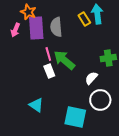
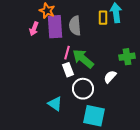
yellow rectangle: (84, 19) -> (103, 18), turned 32
pink line: (48, 54) -> (67, 53), turned 32
white circle: (100, 100) -> (83, 89), moved

